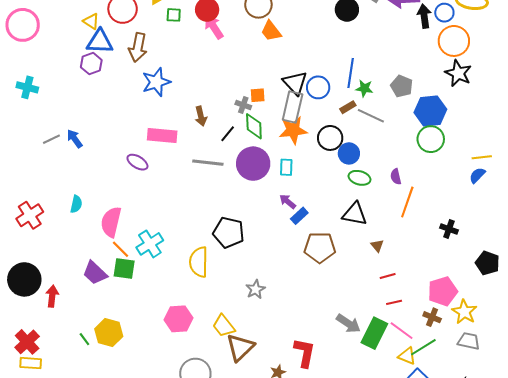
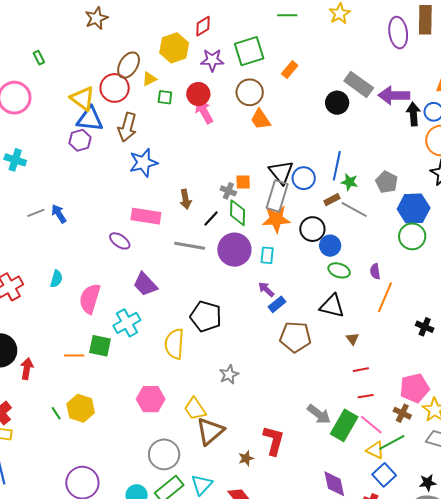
yellow triangle: (91, 21) -> (83, 98), size x1.5
orange line: (121, 249) -> (74, 356), moved, turned -48
purple trapezoid: (95, 273) -> (145, 284), moved

